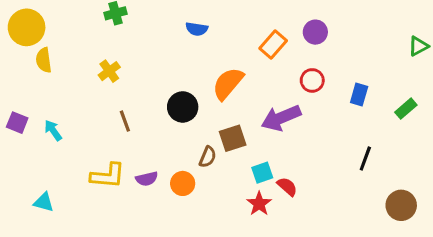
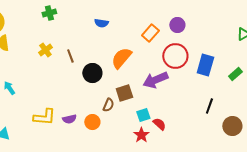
red circle: (312, 80) -> (175, 56), size x1.6
blue rectangle: (359, 94) -> (205, 65), size x1.5
brown line: (125, 121) -> (70, 56), moved
brown circle: (401, 205) -> (232, 126), moved

